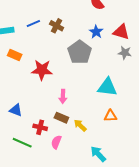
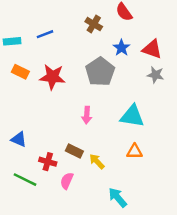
brown cross: (57, 26) -> (94, 24), moved
red star: (42, 70) -> (52, 77), moved
pink arrow: (63, 96) -> (87, 115), moved

